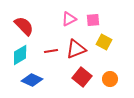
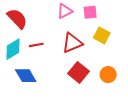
red line: (51, 51) -> (36, 45), moved
blue diamond: (32, 80) -> (26, 76), turned 35

